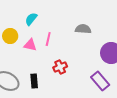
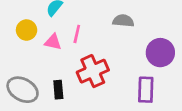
red cross: (60, 67) -> (93, 71), size x1.6
purple rectangle: (100, 81) -> (146, 90), turned 42

